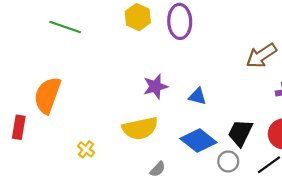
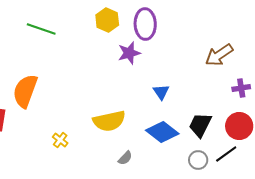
purple star: (155, 86) -> (129, 53), moved
blue triangle: (197, 96) -> (161, 92), turned 42
gray circle: (228, 161) -> (198, 160), moved

